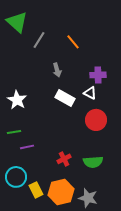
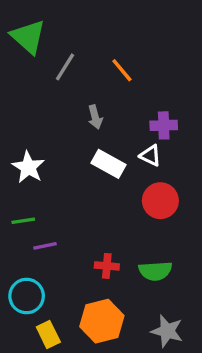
red cross: (64, 159) -> (107, 266), turned 32
yellow rectangle: (36, 190) -> (48, 334), moved
gray star: (88, 198) -> (167, 331), moved

